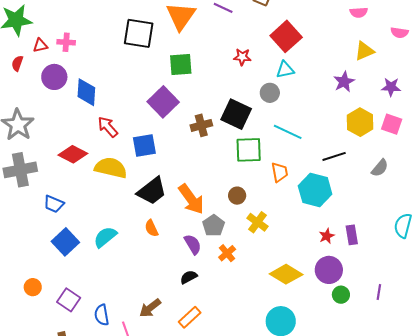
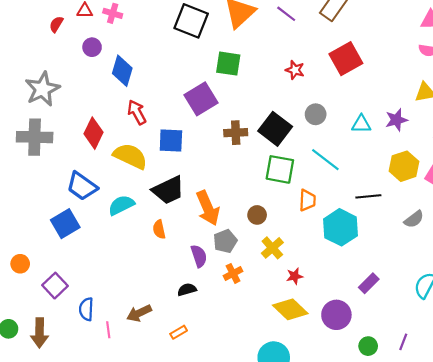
cyan triangle: (285, 70) -> (361, 124), moved
purple circle: (54, 77) -> (92, 47), size x0.7
red diamond: (73, 154) -> (94, 133), turned 76
blue trapezoid: (54, 204) -> (82, 186), moved, size x1.4
purple rectangle: (352, 235) -> (369, 283), turned 42
red star: (327, 236) -> (295, 276), moved
cyan semicircle: (105, 237) -> (121, 205), moved
purple line: (379, 292) -> (403, 342), moved
green circle: (341, 295) -> (368, 346), moved
orange rectangle: (190, 317) -> (179, 332), size x0.7

